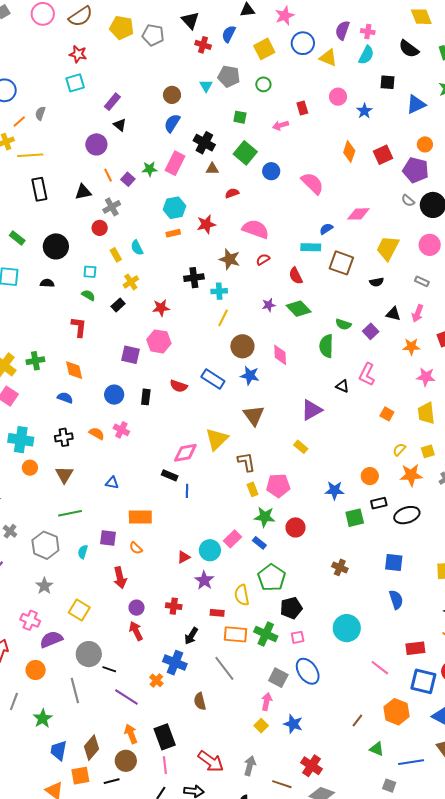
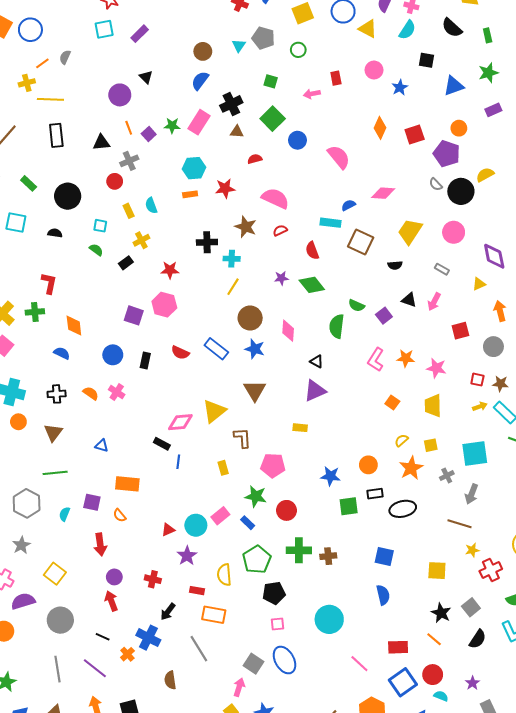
purple rectangle: (112, 102) -> (140, 34), moved
black cross: (204, 143) -> (231, 104), turned 30
red L-shape: (79, 327) -> (49, 283), moved
orange star: (411, 347) -> (406, 358), moved
black triangle: (342, 386) -> (317, 361), moved
yellow rectangle: (301, 447) -> (300, 428), turned -40
orange star: (411, 475) -> (411, 468), turned -30
yellow rectangle: (252, 489) -> (223, 468), moved
brown cross: (340, 567) -> (328, 556), turned -35
green cross: (266, 634) -> (299, 550), moved, turned -30
black line: (109, 669) -> (103, 637), moved
blue square: (423, 681) -> (403, 682), turned 36
gray line: (75, 690) -> (58, 669), moved

